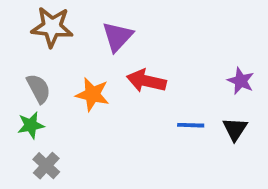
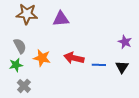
purple triangle: (117, 37) -> (61, 19), turned 42
red arrow: (146, 81) -> (74, 58), moved
orange star: (92, 94) -> (42, 58), moved

